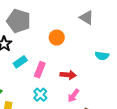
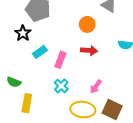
orange circle: (57, 38) -> (87, 24), moved
red arrow: (68, 75) -> (89, 50), moved

